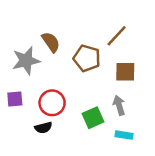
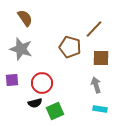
brown semicircle: (51, 42) -> (25, 18), moved
gray star: (26, 61) -> (21, 49), turned 30
green square: (93, 118) -> (55, 111), moved

